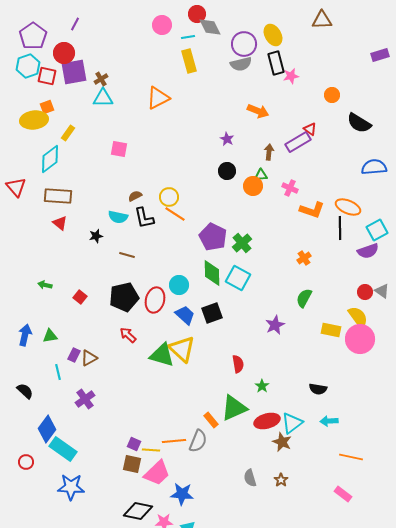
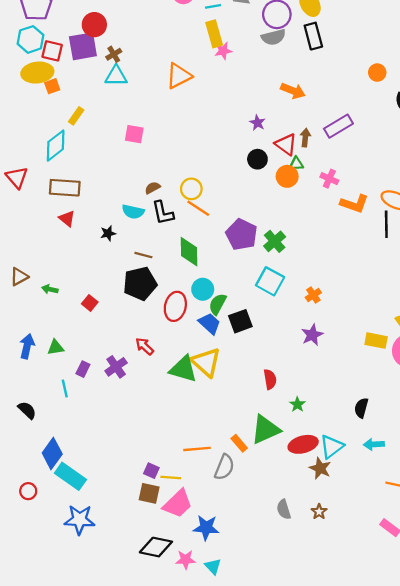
red circle: (64, 53) -> (94, 25), moved
pink star: (291, 76) -> (223, 51), moved
yellow ellipse: (34, 120) -> (37, 73), moved
red triangle: (310, 129) -> (286, 144), moved, size x1.5
orange cross: (304, 258) -> (313, 295), moved
green diamond: (212, 273) -> (189, 252), moved
black pentagon: (124, 297) -> (140, 284), moved
green semicircle: (304, 298) -> (218, 304), moved
brown triangle: (89, 358) -> (19, 277), moved
black semicircle: (318, 389) -> (361, 408), turned 96
purple cross: (85, 399) -> (116, 367), moved
orange line: (174, 441) -> (197, 449), moved

